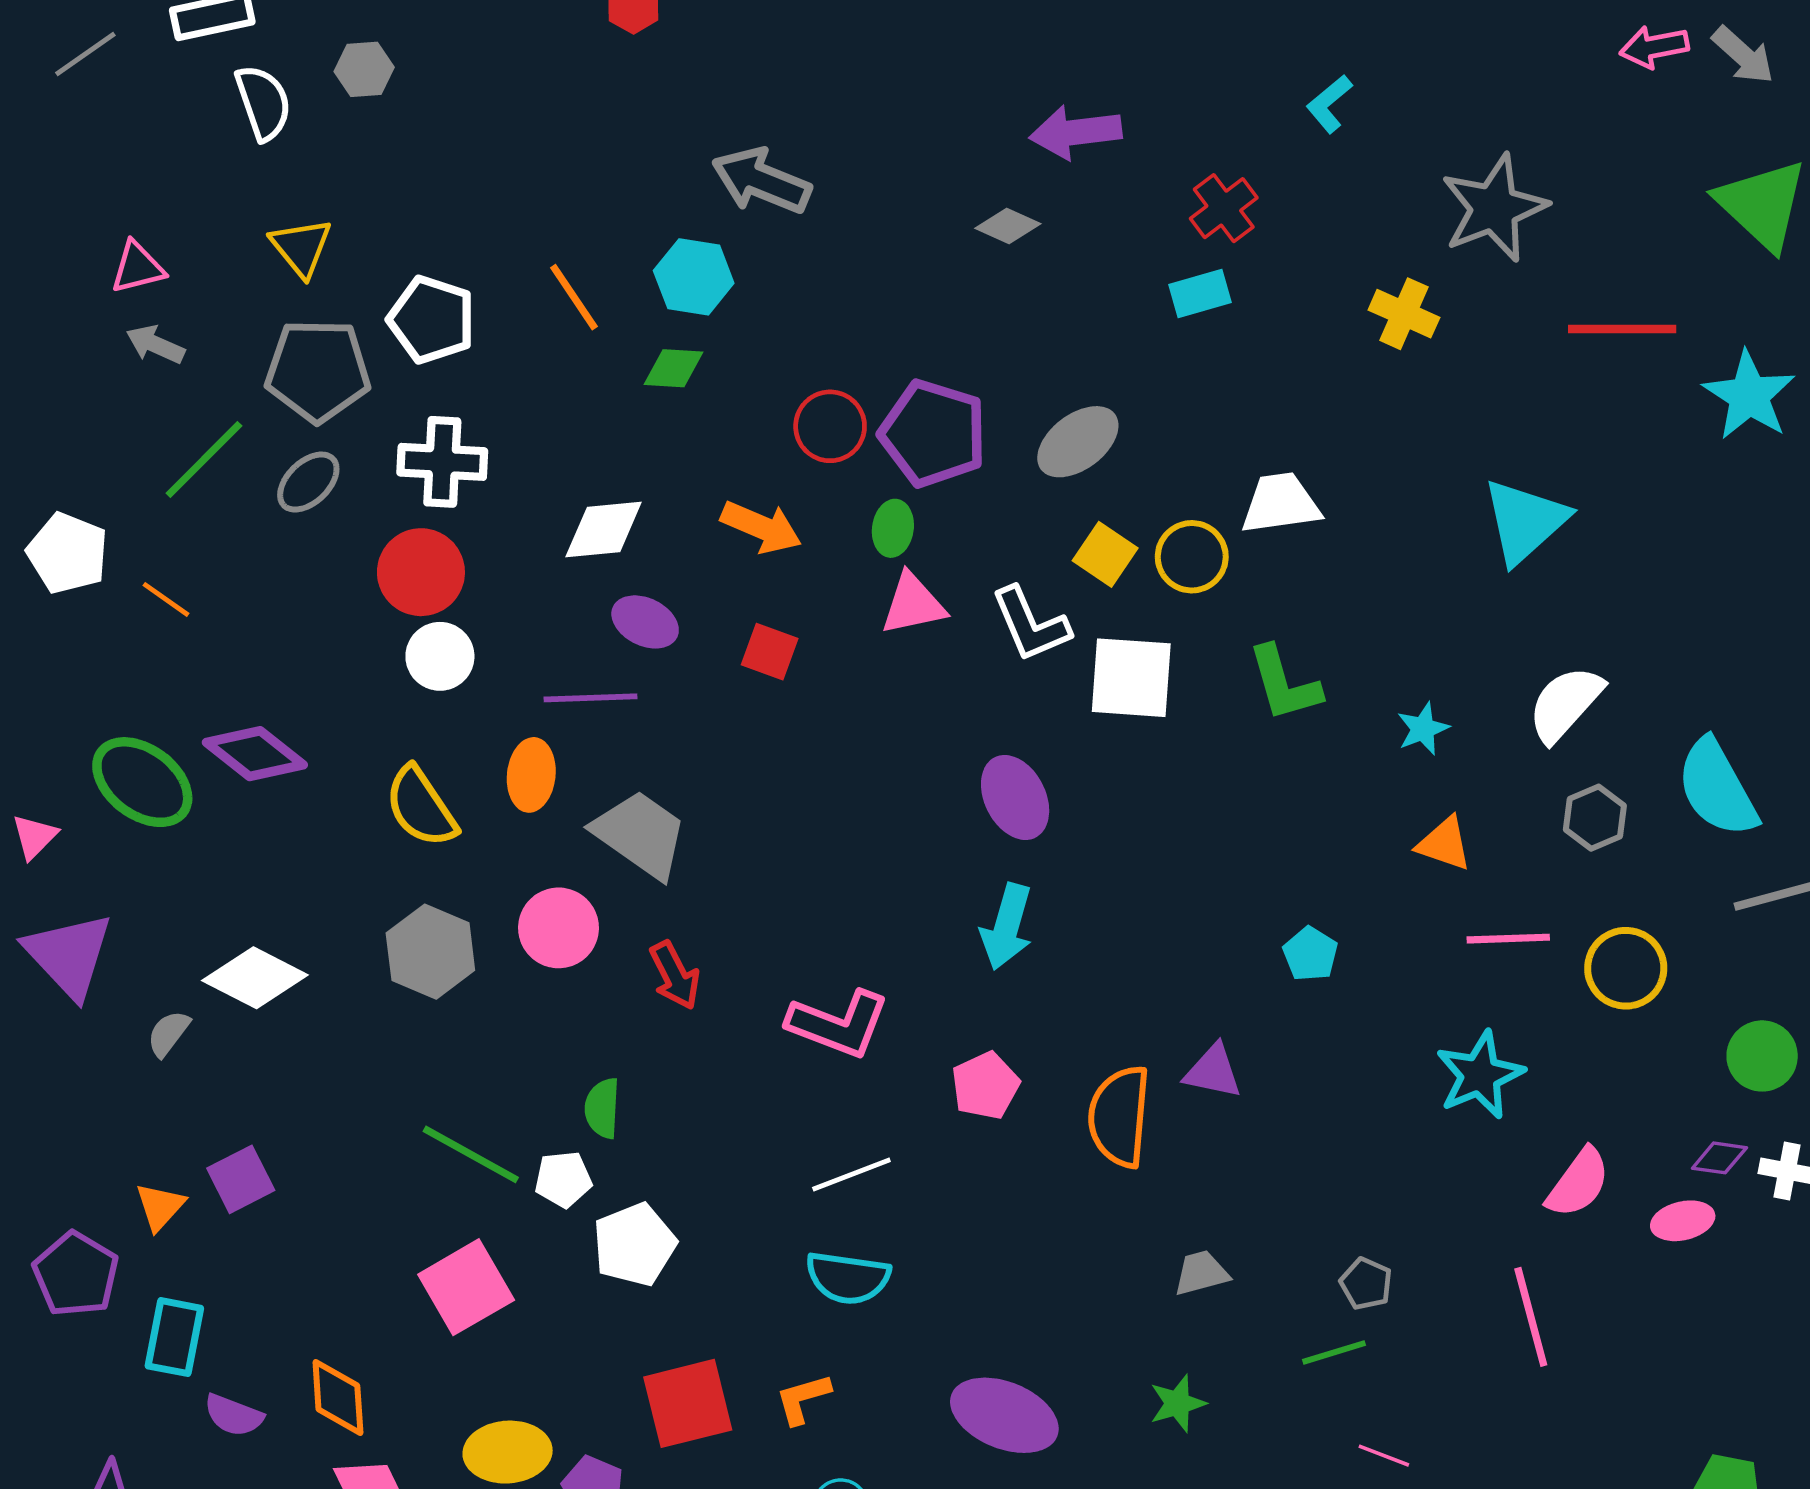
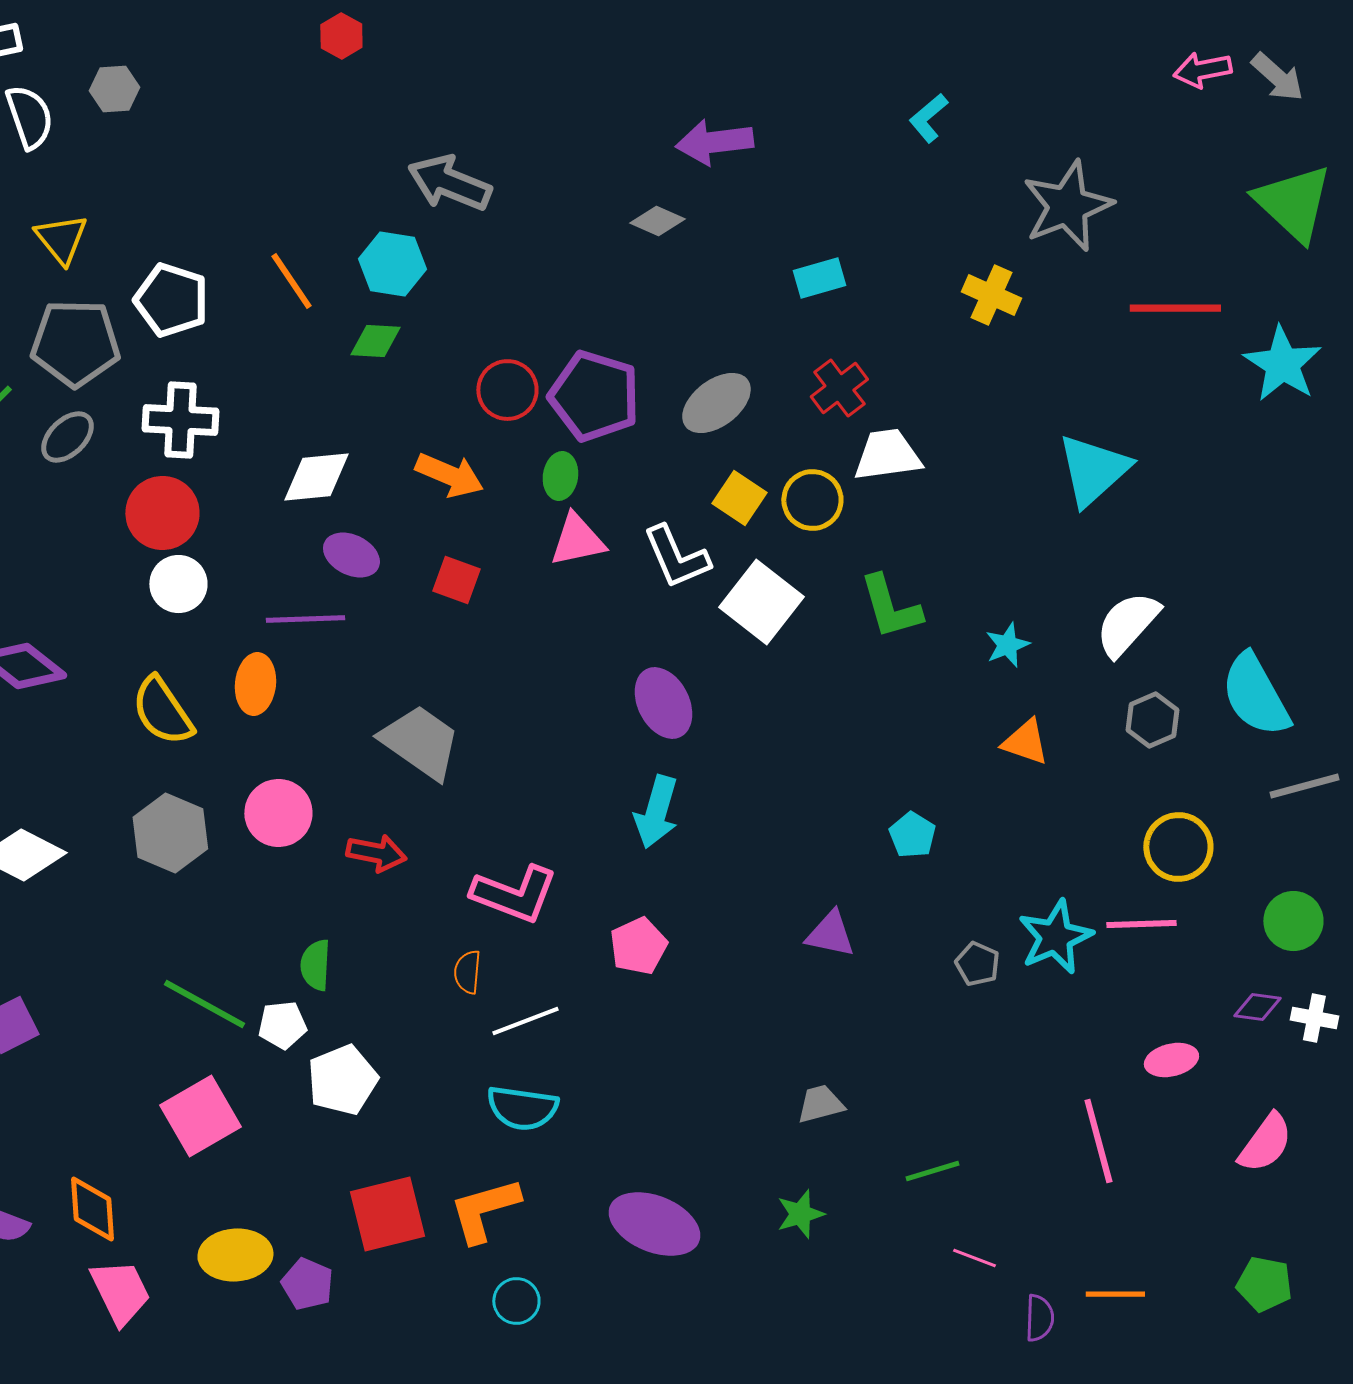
red cross: (1224, 208) -> (839, 388), moved
white square: (1131, 678) -> (761, 602), turned 34
gray trapezoid: (640, 834) -> (420, 742), moved
pink line: (1508, 939) -> (1141, 924), moved
red arrow: (675, 975) -> (376, 853), turned -52
orange semicircle: (1119, 1116) -> (467, 972), moved, size x0.5
pink semicircle: (1578, 1183) -> (1265, 1143), moved
pink ellipse: (1683, 1221) -> (1171, 1060), moved
gray pentagon: (1366, 1284) -> (977, 964), moved
orange L-shape: (803, 1399) -> (484, 1210), size x1.5

